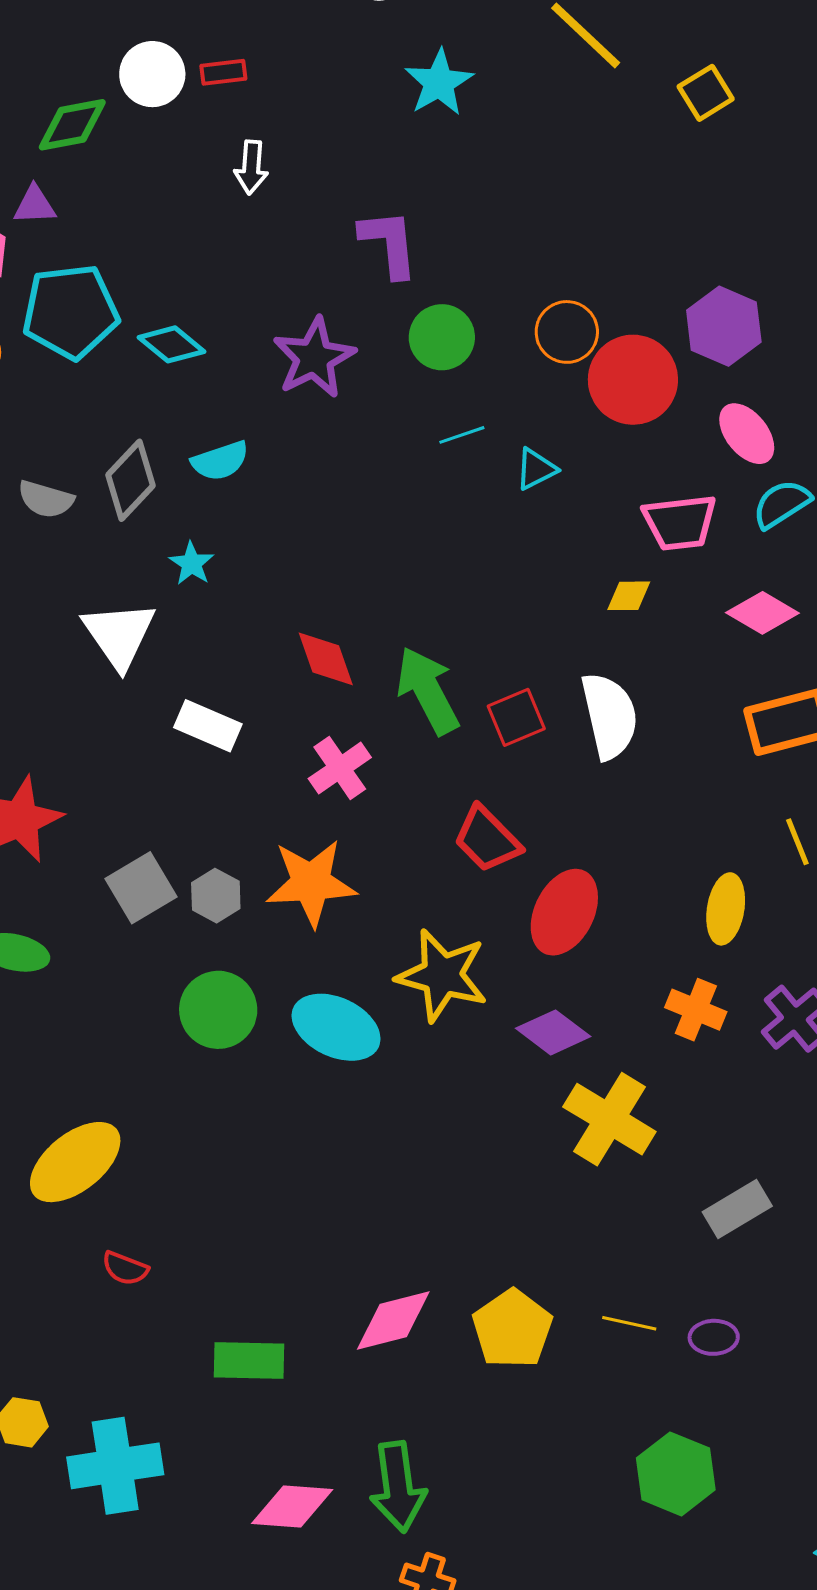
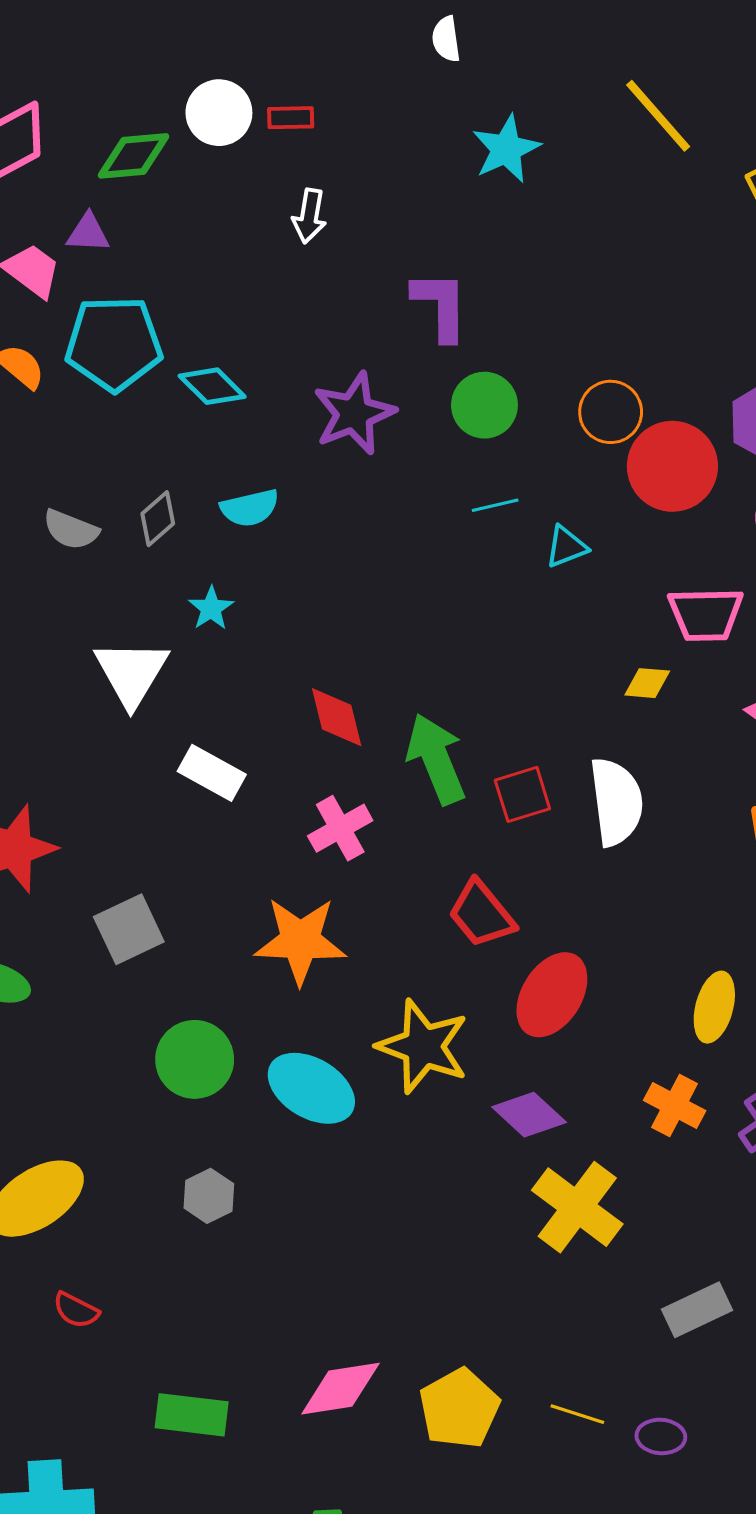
gray diamond: (131, 480) -> (158, 519), size x0.7
gray hexagon: (216, 896) -> (209, 1196), moved

